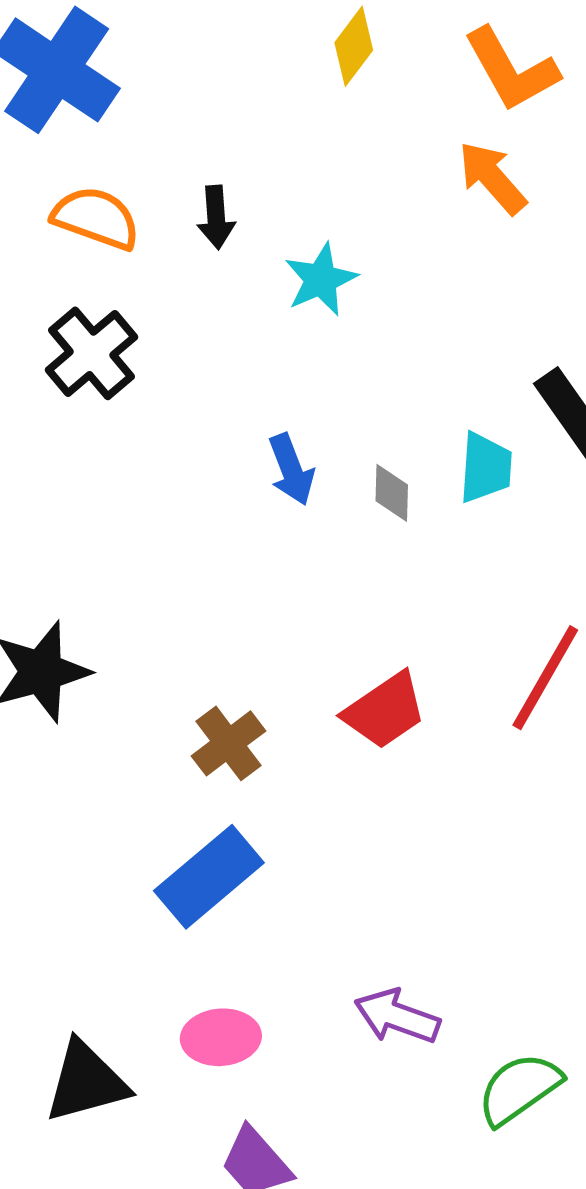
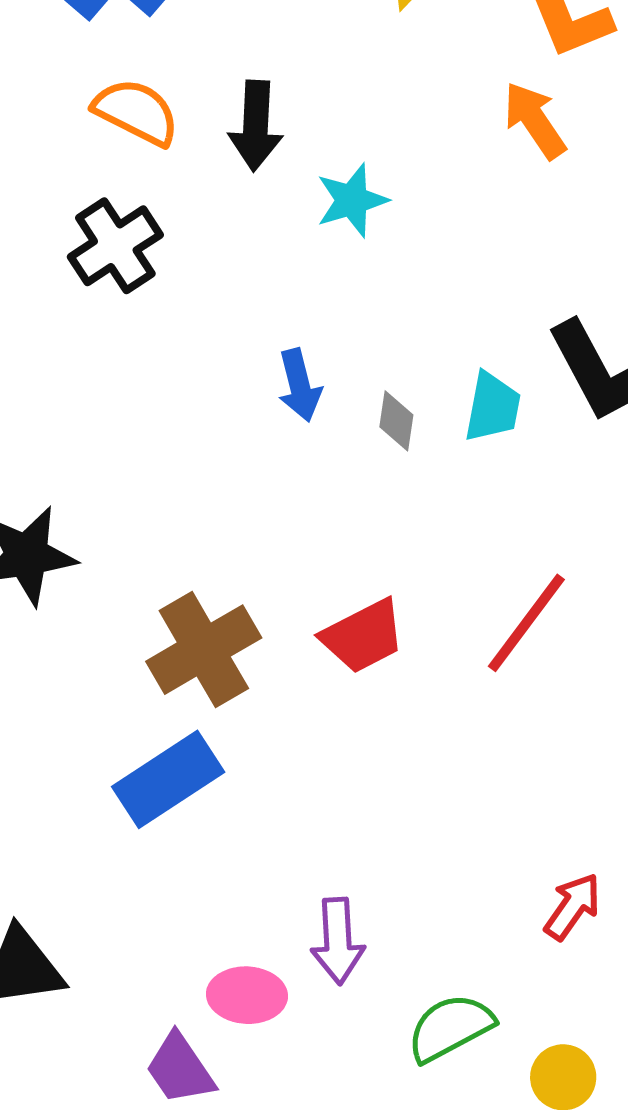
black arrow: (216, 217) -> (256, 126), size x1.4
brown cross: (228, 743) -> (204, 650), size x1.5
purple arrow: (397, 1016) -> (338, 941), turned -120
pink ellipse: (221, 1037) -> (247, 995), moved

